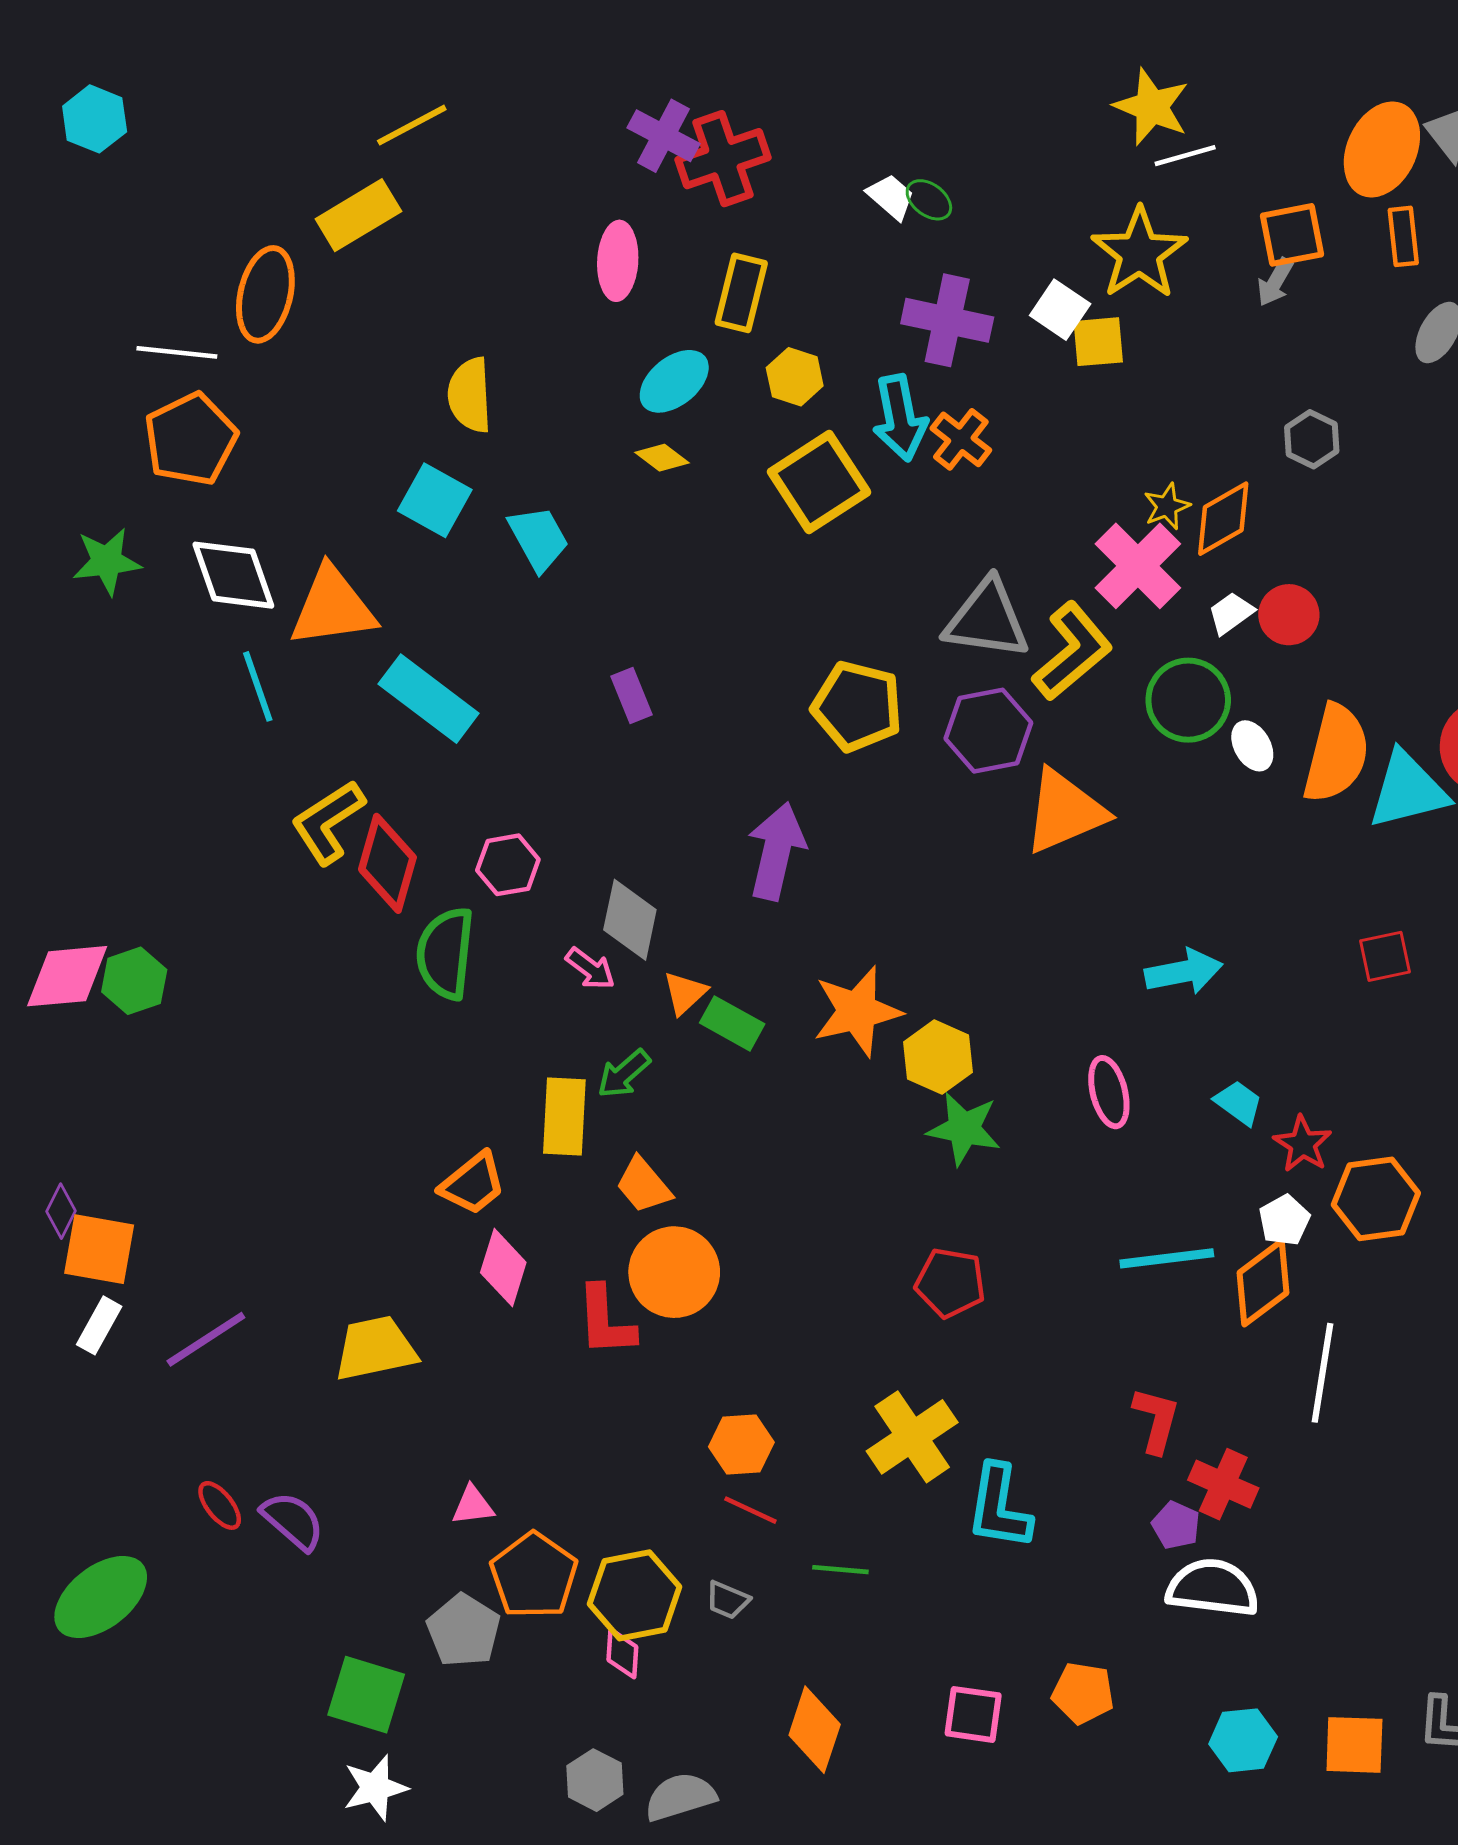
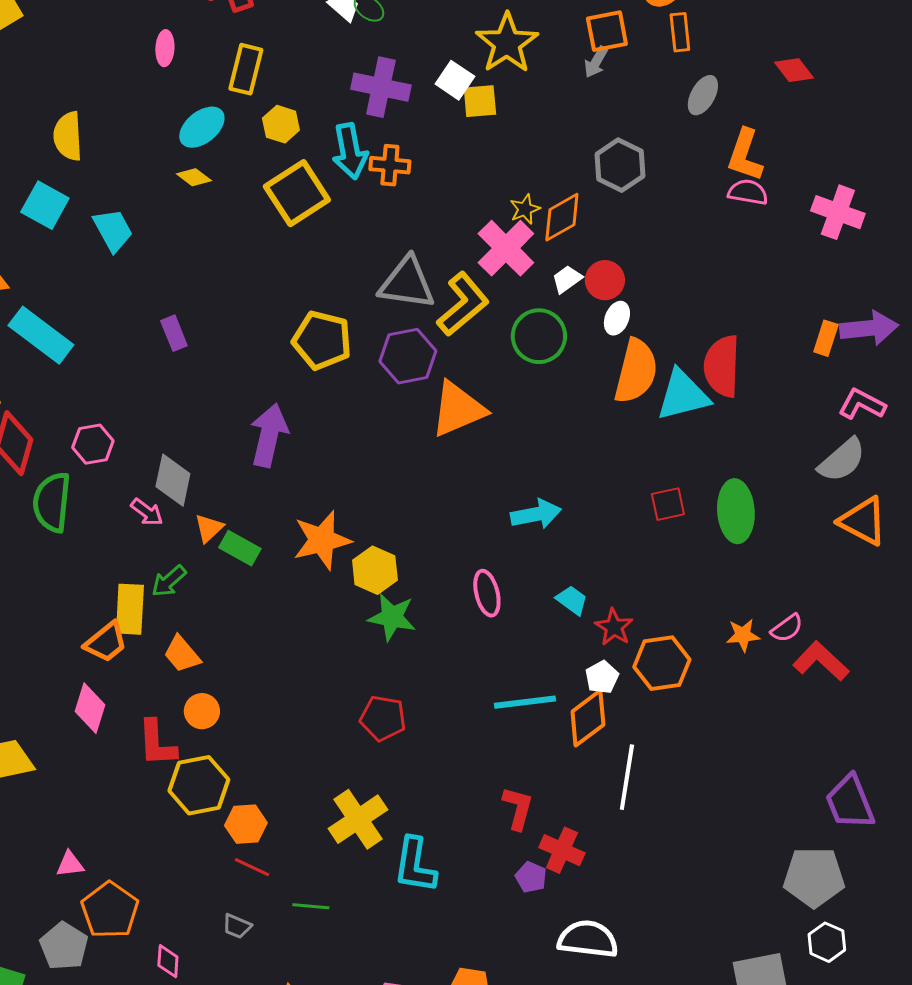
pink ellipse: (618, 261) -> (165, 48), size x0.7
orange cross: (961, 439) -> (390, 165), turned -33
gray hexagon: (1312, 439) -> (620, 165), size x1.4
white ellipse: (1252, 746) -> (617, 318), moved, turned 52
orange trapezoid: (473, 1184) -> (106, 642), moved
orange circle: (674, 1272) -> (202, 711), size x0.6
white semicircle: (1213, 1588) -> (588, 939), moved
yellow hexagon: (635, 1595) -> (199, 785), moved

